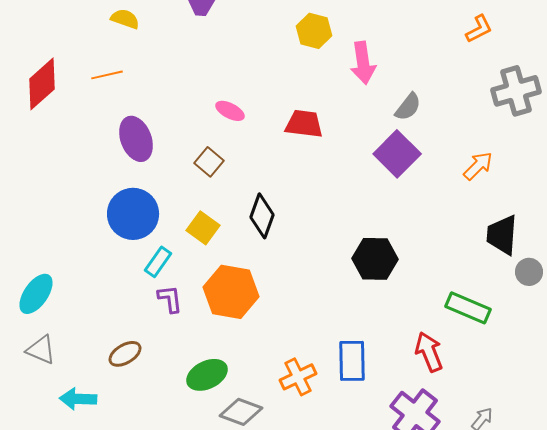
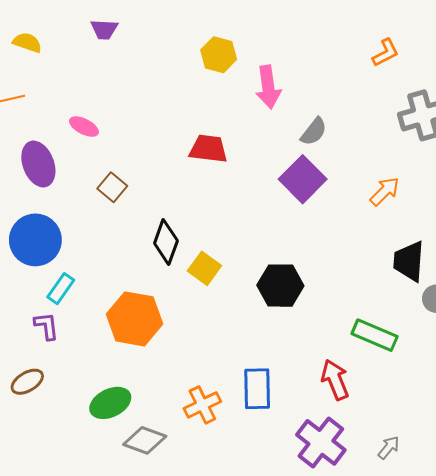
pink ellipse: (230, 111) -> (84, 127), moved
yellow square: (203, 228) -> (204, 268), moved
purple L-shape: (170, 299) -> (46, 326), moved

